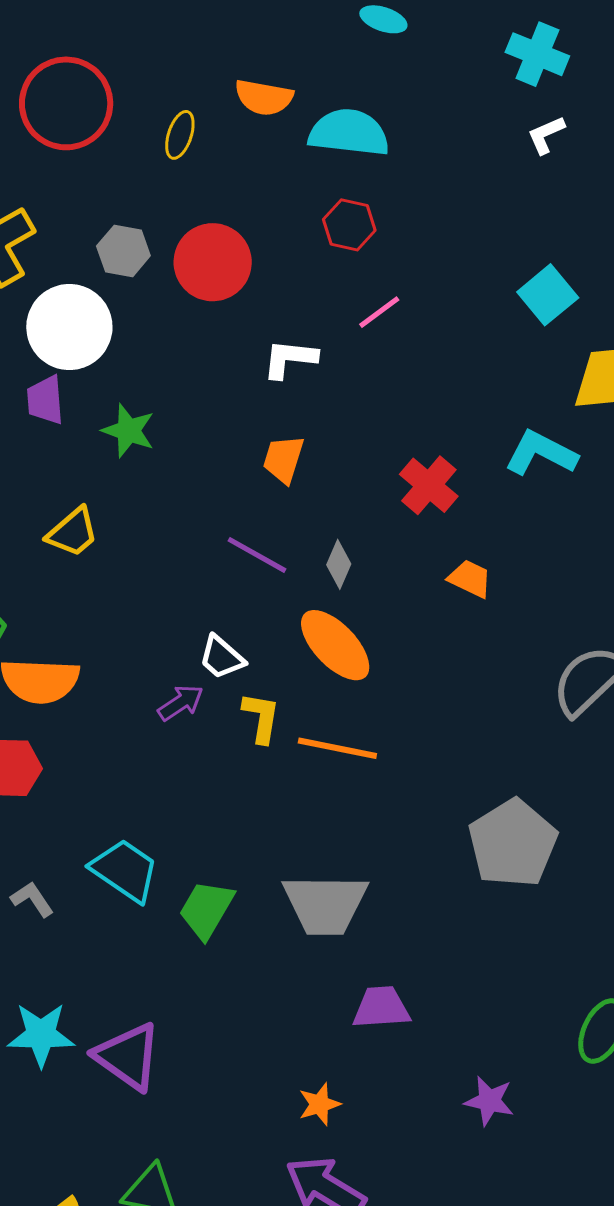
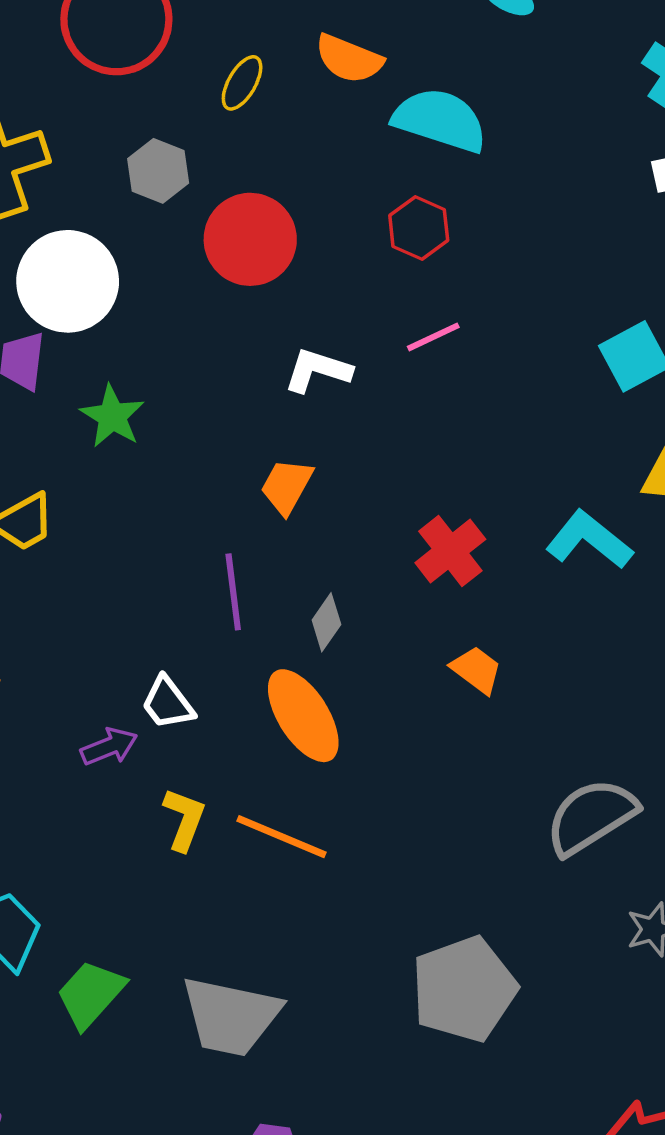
gray hexagon: (123, 251) -> (158, 171), moved
purple line: (257, 555) -> (233, 592), turned 42
yellow L-shape: (261, 717) -> (184, 819), moved

